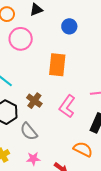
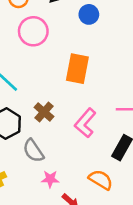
blue circle: (69, 26) -> (89, 14), moved
pink star: (33, 159) -> (50, 179), moved

